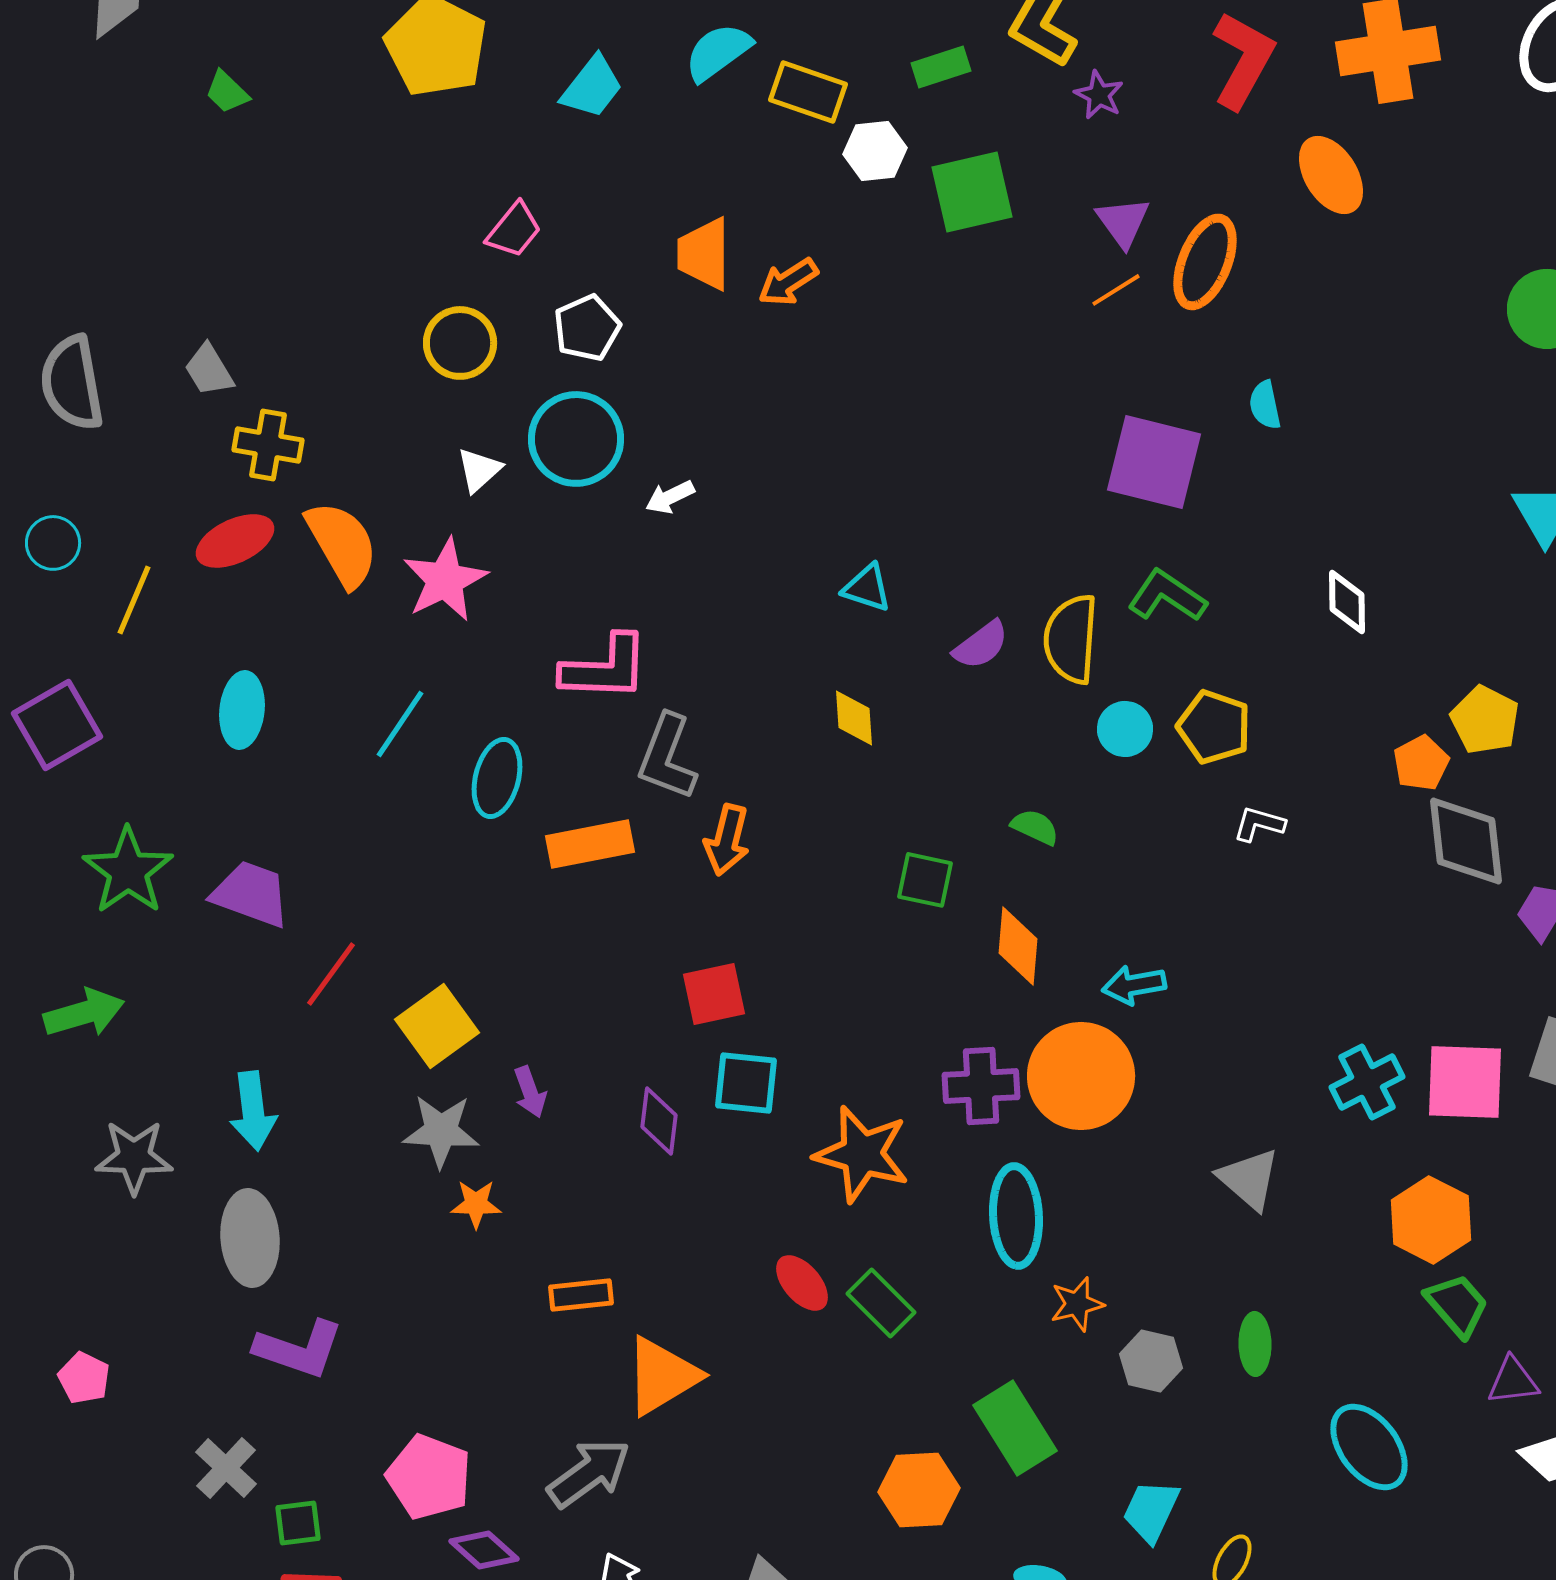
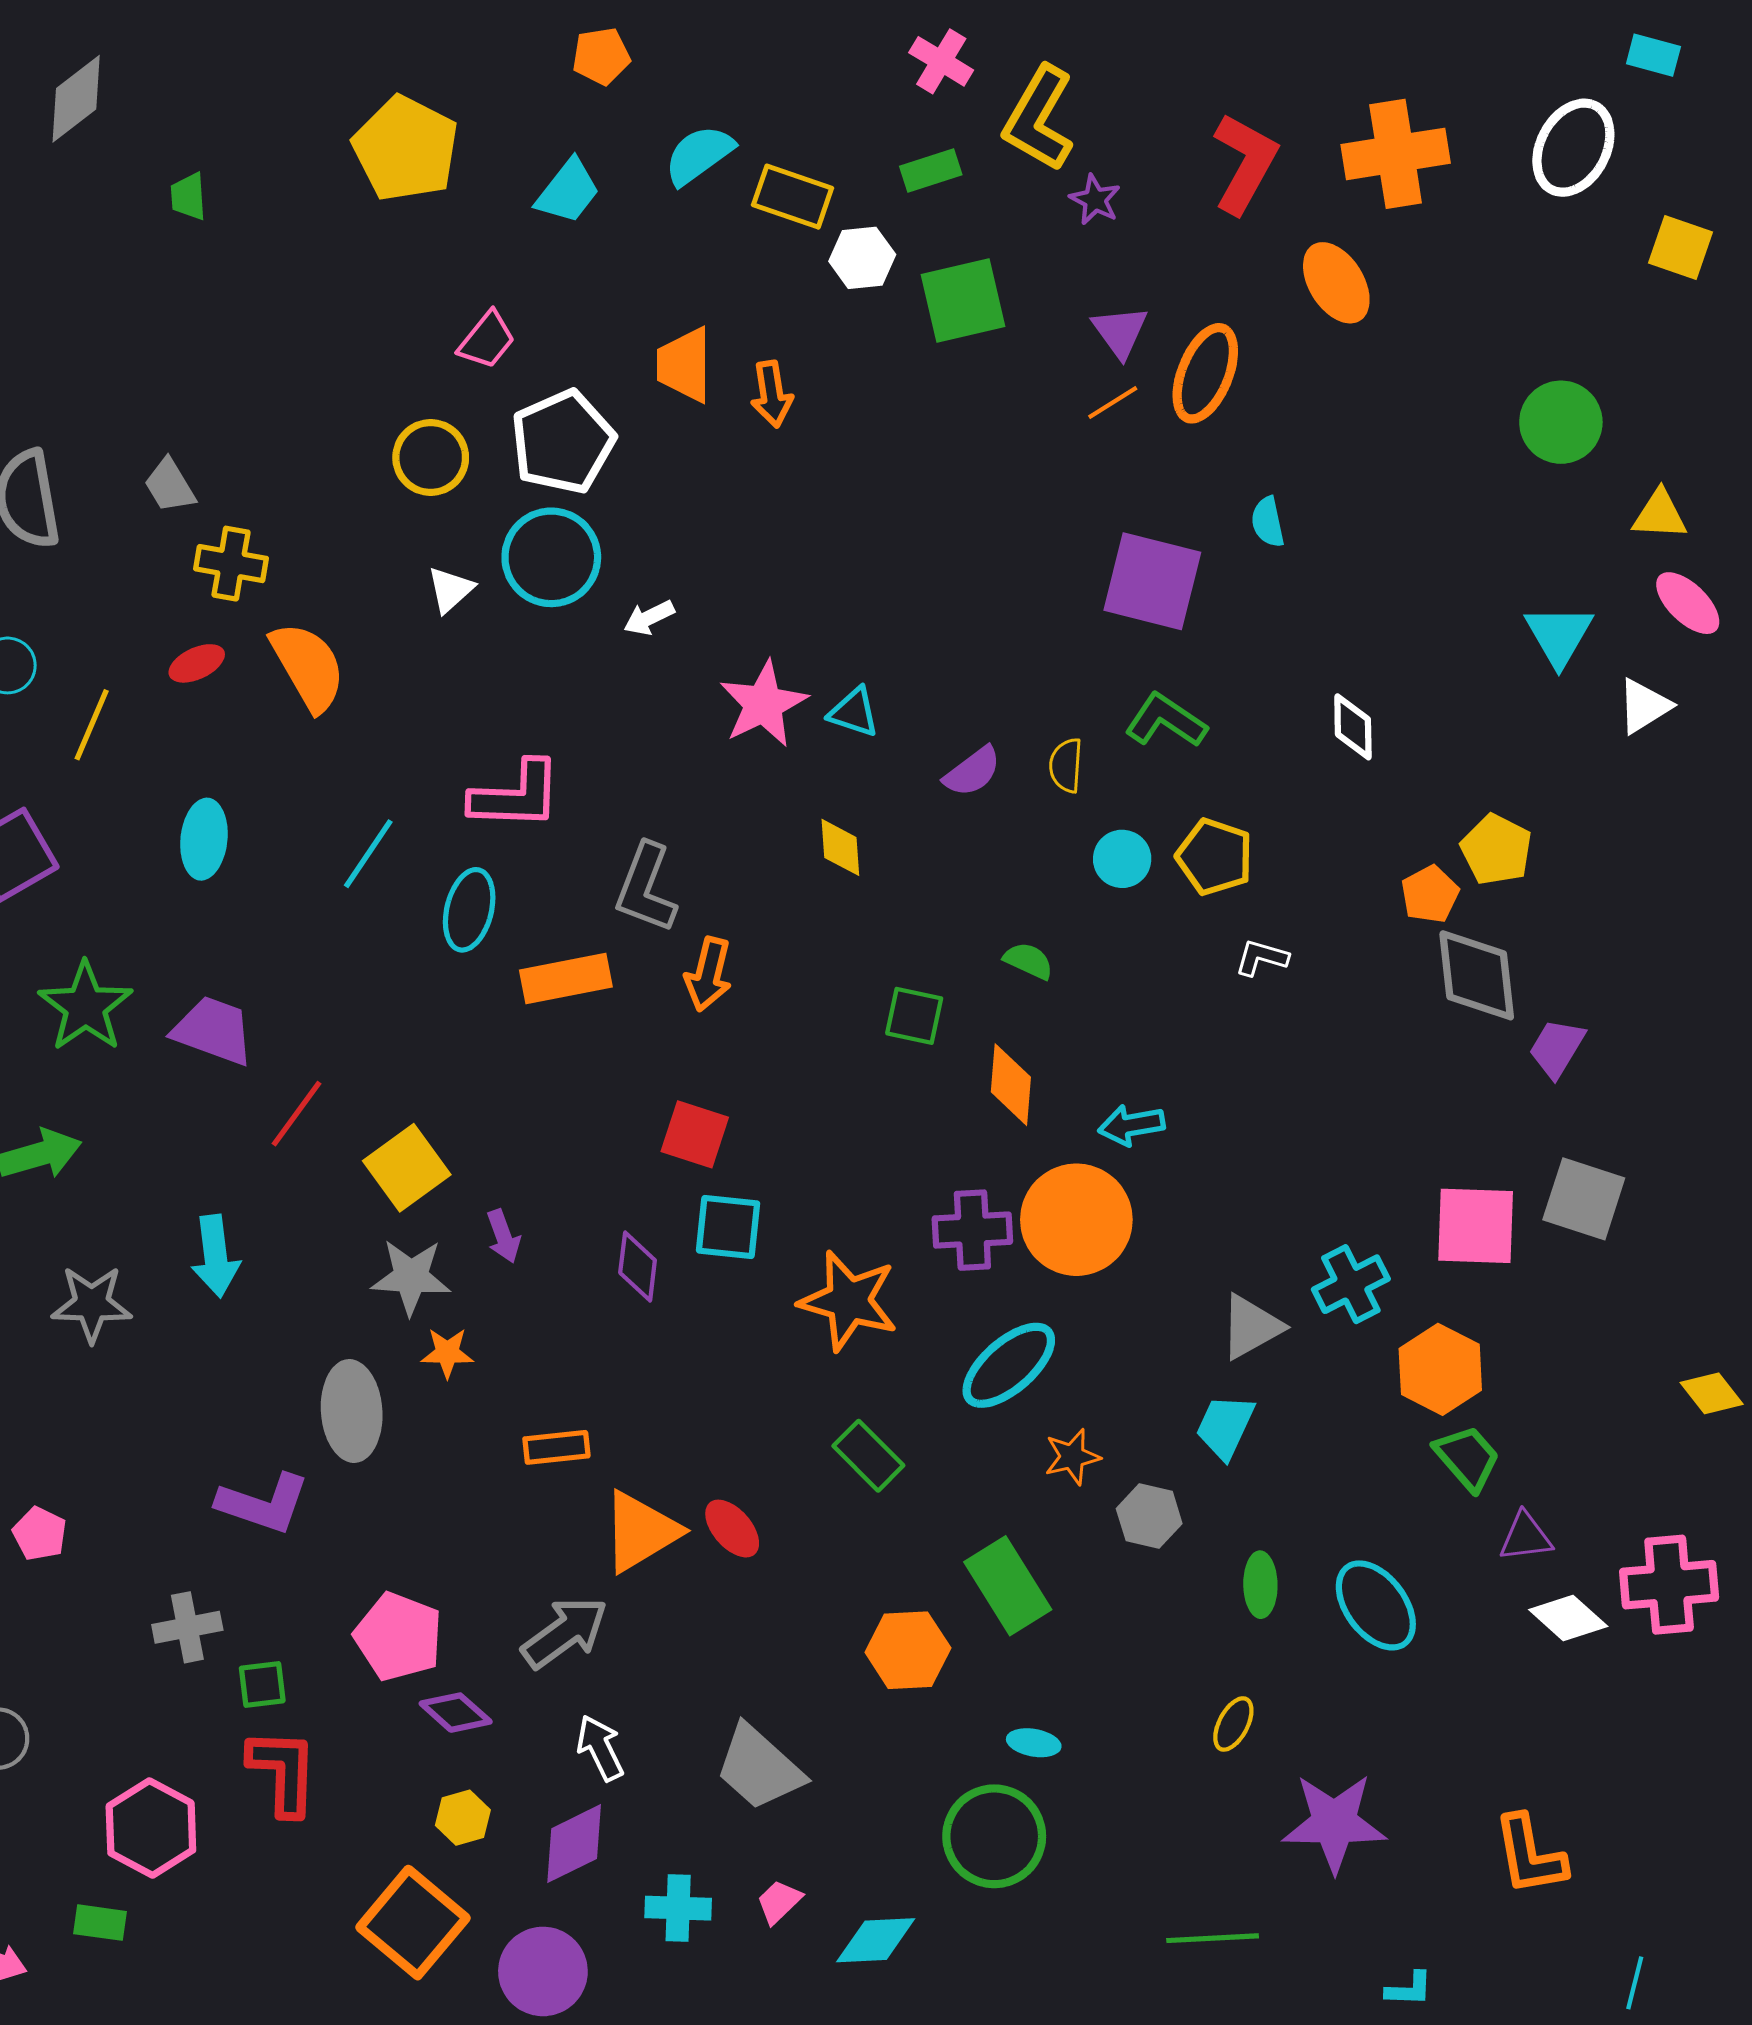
green trapezoid: (227, 92) -> (188, 197), turned 42
orange arrow: (788, 282) -> (772, 394), turned -66
white pentagon: (587, 328) -> (563, 442), size x1.5
red ellipse: (235, 541) -> (197, 663), size x0.7
pink star: (445, 580) -> (763, 704), moved
yellow semicircle: (1071, 639) -> (1066, 765), size x0.6
pink L-shape: (605, 668) -> (516, 795), moved
red square: (714, 994) -> (695, 1134), turned 30
cyan cross: (1367, 1082) -> (1351, 1284), moved
gray triangle: (1249, 1179) -> (1251, 1327), turned 50
cyan ellipse: (1016, 1216) -> (1009, 1365), turned 52
gray ellipse: (250, 1238) -> (352, 1411), moved
red ellipse: (802, 1283) -> (732, 1529), moved
green ellipse: (1255, 1344) -> (1260, 1585), moved
gray cross: (226, 1468) -> (187, 1627), turned 36
cyan trapezoid: (1151, 1511) -> (1225, 1427), moved

